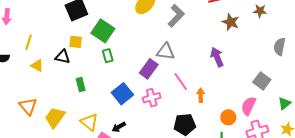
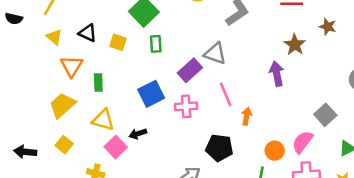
brown star: (260, 11) -> (328, 27), moved
brown star: (231, 22) -> (295, 45), moved
yellow square: (76, 42) -> (118, 42), moved
green rectangle: (108, 56) -> (156, 44), moved
green rectangle: (81, 85) -> (98, 83), moved
orange triangle: (28, 106) -> (72, 66), moved
yellow triangle: (89, 122) -> (103, 120), turned -36

